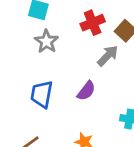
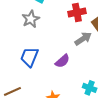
gray star: (46, 41) -> (31, 19), moved

